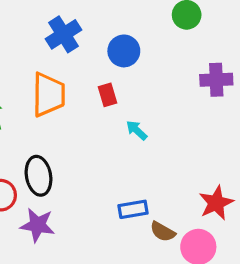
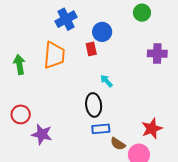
red rectangle: (108, 95) -> (91, 49), moved
black ellipse: (38, 176) -> (94, 105), moved

